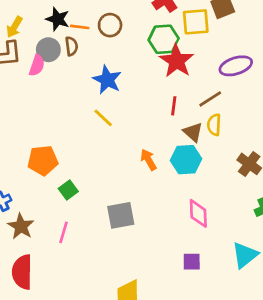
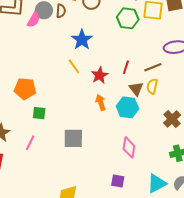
red star: (177, 61) -> (100, 75), moved, size x0.7
green square: (68, 190) -> (39, 113), turned 32

